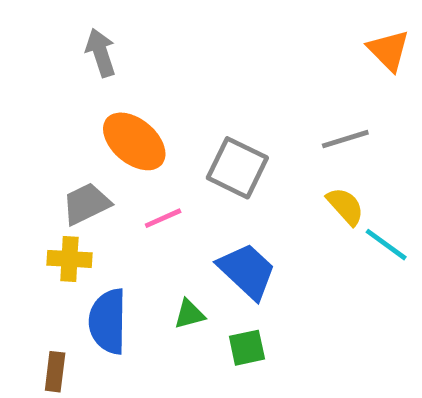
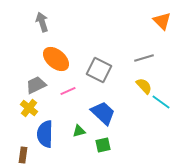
yellow cross: (69, 259) -> (29, 108), turned 36

